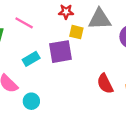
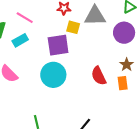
cyan rectangle: (31, 59) -> (20, 40), moved
cyan circle: (31, 101) -> (53, 75), moved, size x1.6

